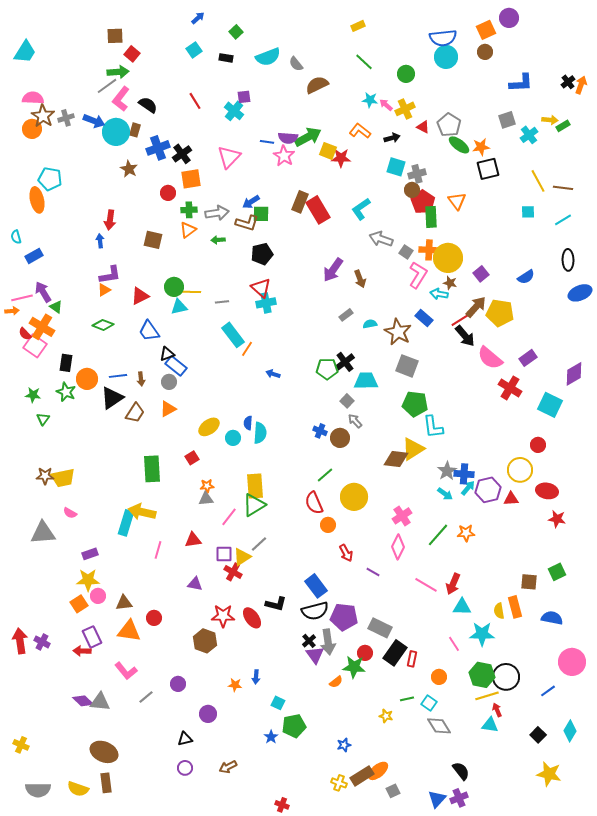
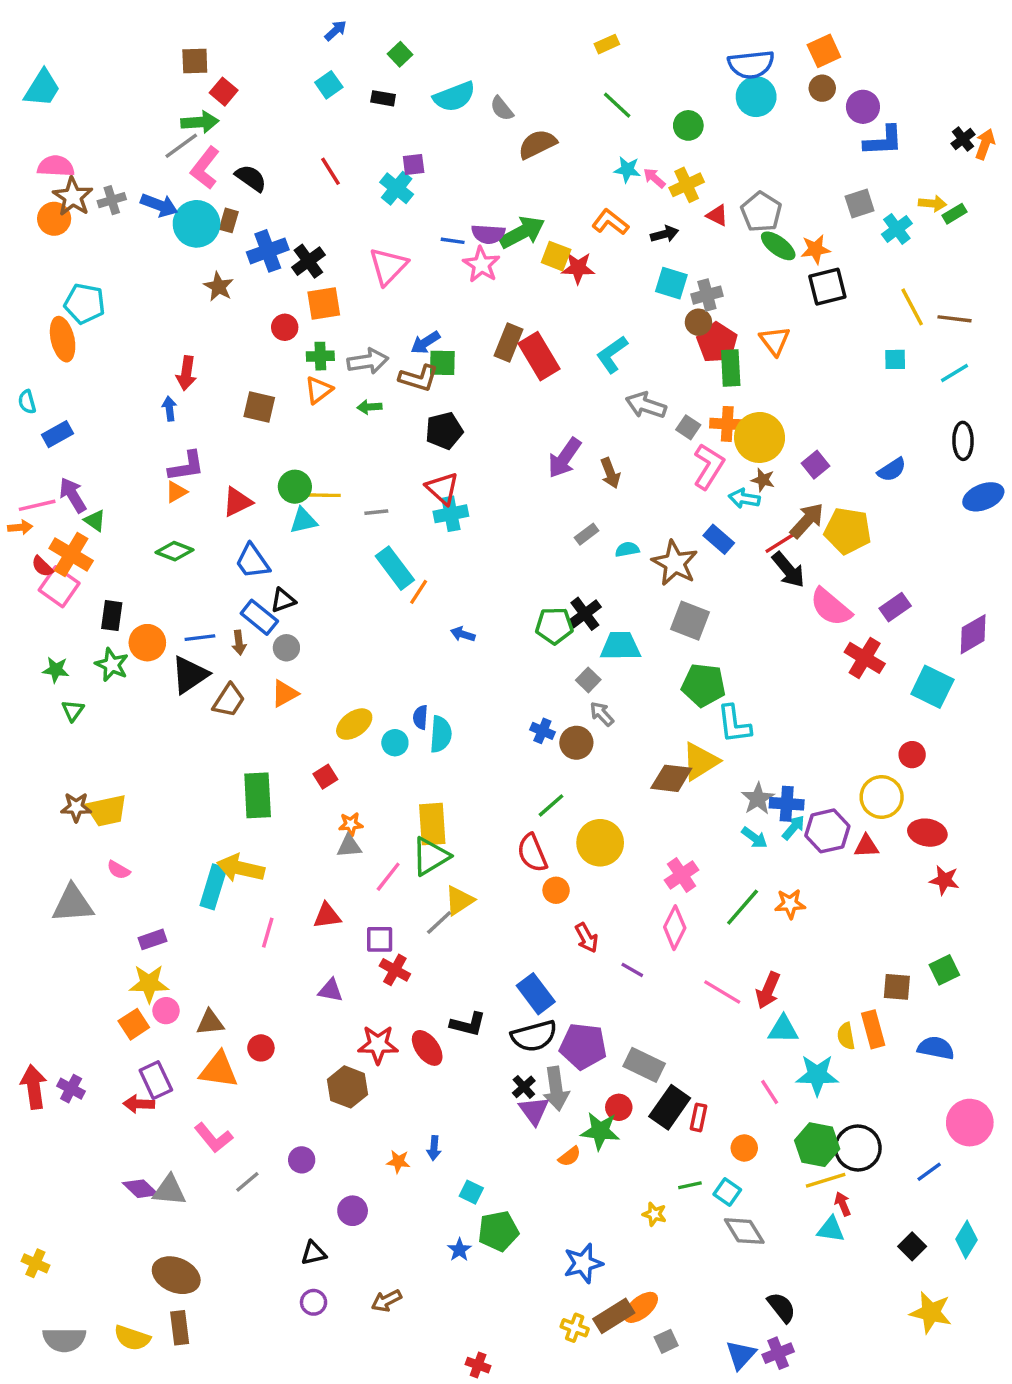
purple circle: (509, 18) -> (863, 107), moved
blue rectangle: (176, 366) -> (259, 617), moved
yellow triangle: (242, 557) -> (459, 900), moved
blue star: (344, 745) -> (583, 1263), size x1.6

